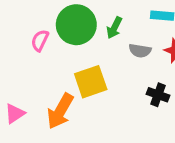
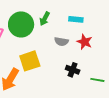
green arrow: (114, 28) -> (45, 19), moved

